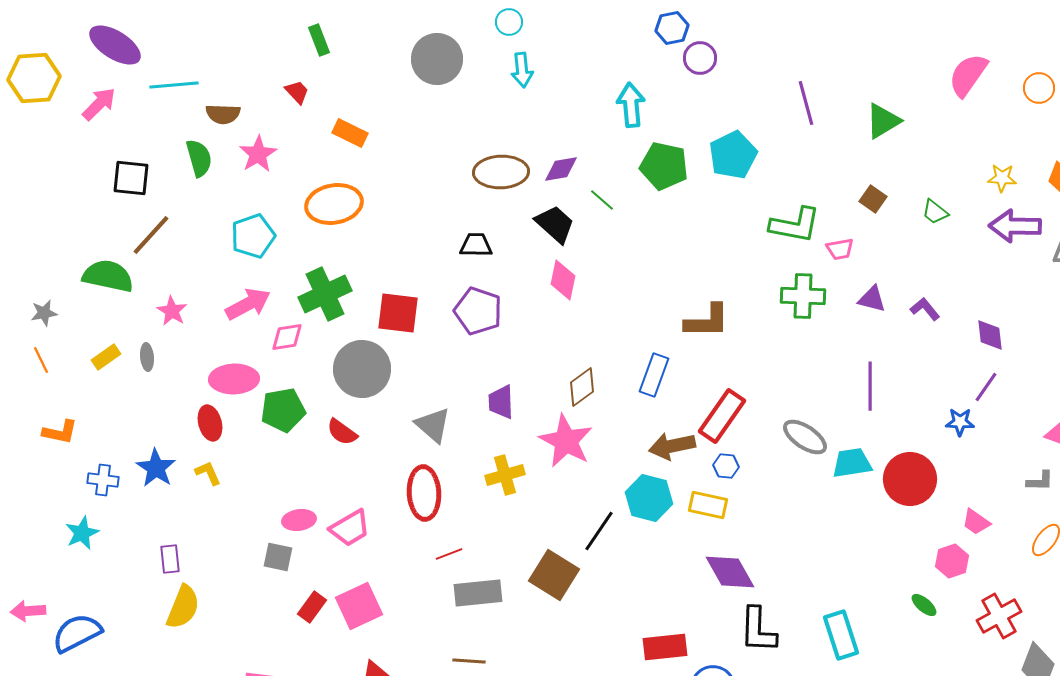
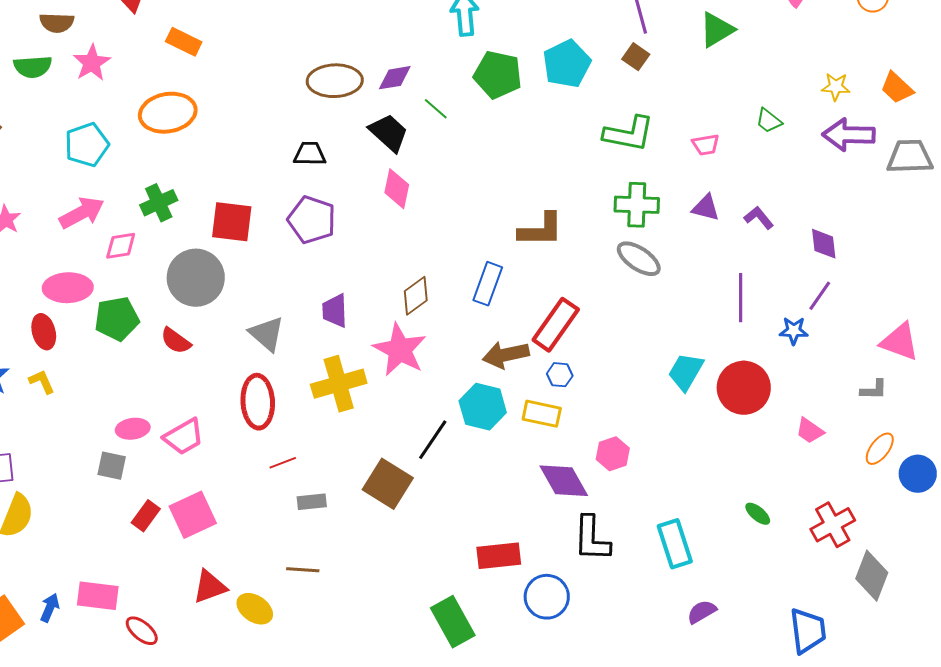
green semicircle: (199, 158) -> (33, 67), turned 102
brown square: (873, 199) -> (636, 57), moved
pink trapezoid: (840, 249) -> (706, 145), moved
green cross: (325, 294) -> (159, 203), size x0.7
purple line: (870, 386) -> (741, 298), moved
gray ellipse: (805, 437) -> (639, 259), moved
cyan trapezoid: (852, 463) -> (686, 372), turned -51
yellow cross: (505, 475) -> (339, 384), size x1.4
pink hexagon: (952, 561) -> (613, 454), moved
gray rectangle: (478, 593) -> (312, 502), size x0.6

